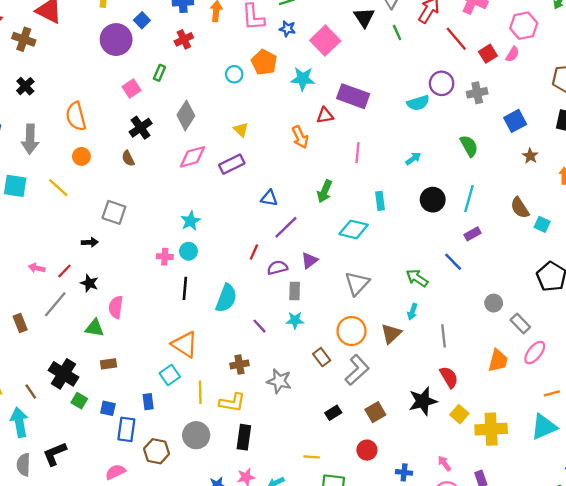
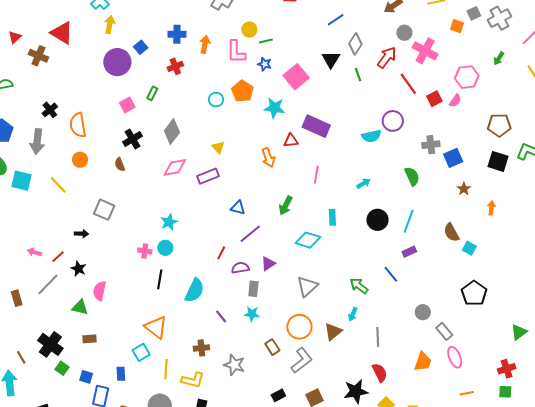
black cross: (25, 86) -> (50, 110), moved
gray cross: (477, 93) -> (431, 145), moved
pink ellipse: (535, 353) -> (455, 357), turned -65

